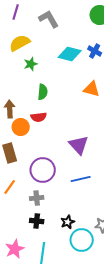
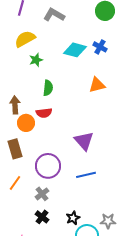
gray L-shape: (49, 19) -> (54, 15), turned -30
orange triangle: (92, 89) -> (97, 85), turned -30
gray cross: (37, 198) -> (42, 194), turned -32
black cross: (37, 221) -> (42, 217), turned 32

